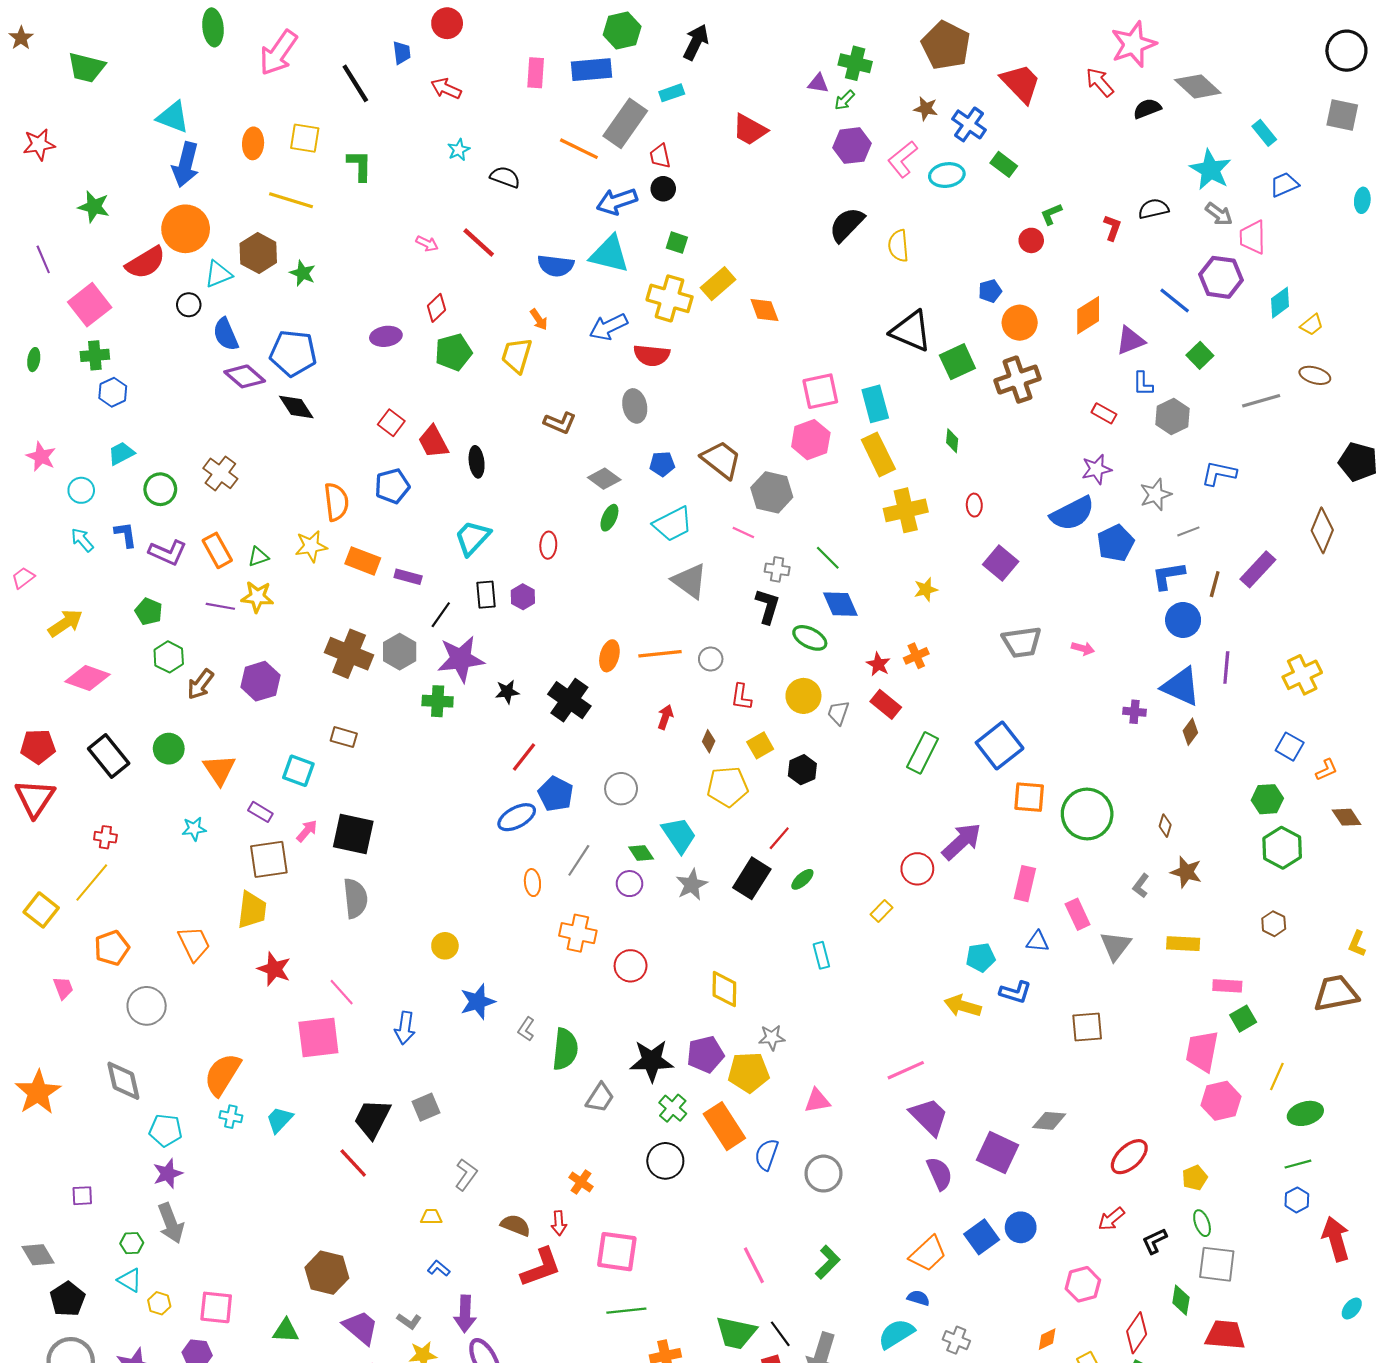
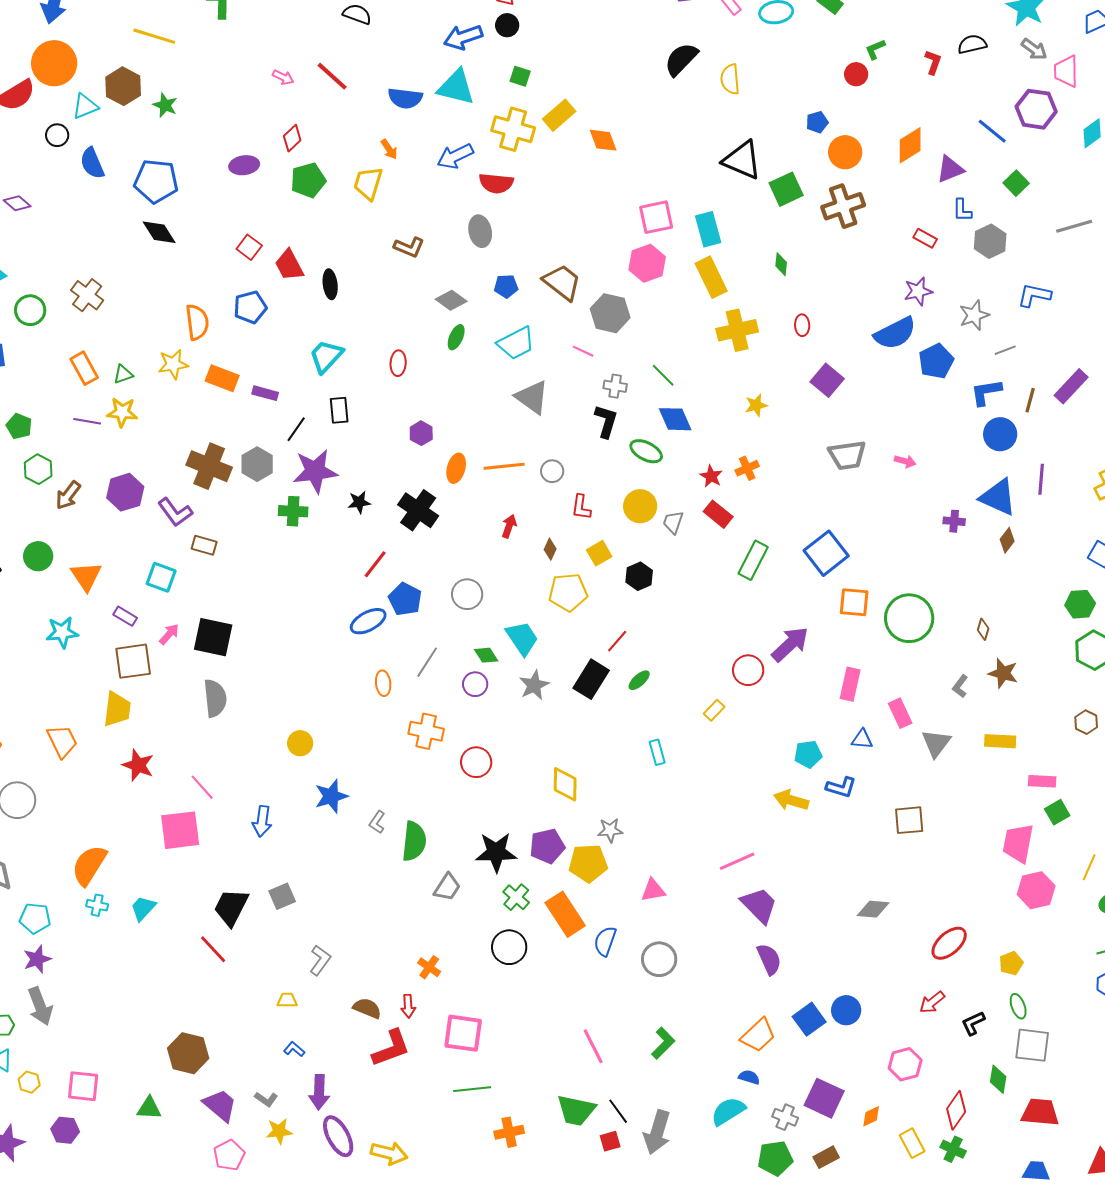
purple diamond: (245, 376) -> (17, 203), moved, size x0.7
purple L-shape: (168, 553) -> (175, 512), moved, turned 30
purple hexagon: (523, 597) -> (421, 433), moved
cyan star: (194, 829) -> (62, 632), size x1.4
purple square: (997, 1152) -> (824, 1098), moved

